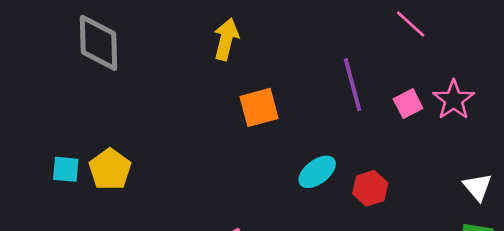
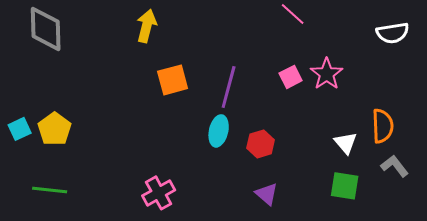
purple line: (353, 85) -> (229, 87), moved, turned 30
cyan square: (66, 169) -> (20, 129), turned -30
cyan ellipse: (317, 172) -> (219, 131), turned -40

